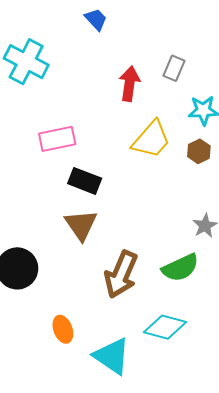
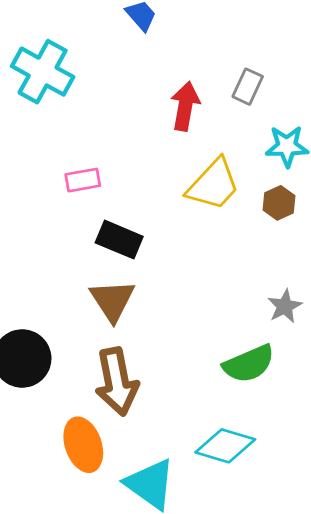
pink rectangle: (57, 139) -> (83, 180), size x0.7
brown arrow: (121, 274) -> (117, 381), moved, turned -36
orange ellipse: (63, 329) -> (83, 445), size x1.4

